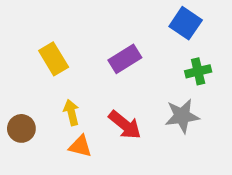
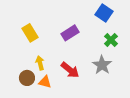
green cross: (198, 71) -> (111, 40), turned -32
gray star: (182, 116) -> (102, 65), turned -30
brown circle: (21, 128) -> (27, 78), moved

